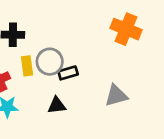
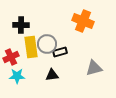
orange cross: (126, 29) -> (83, 21), moved
yellow rectangle: (27, 66) -> (31, 47), size x1.5

